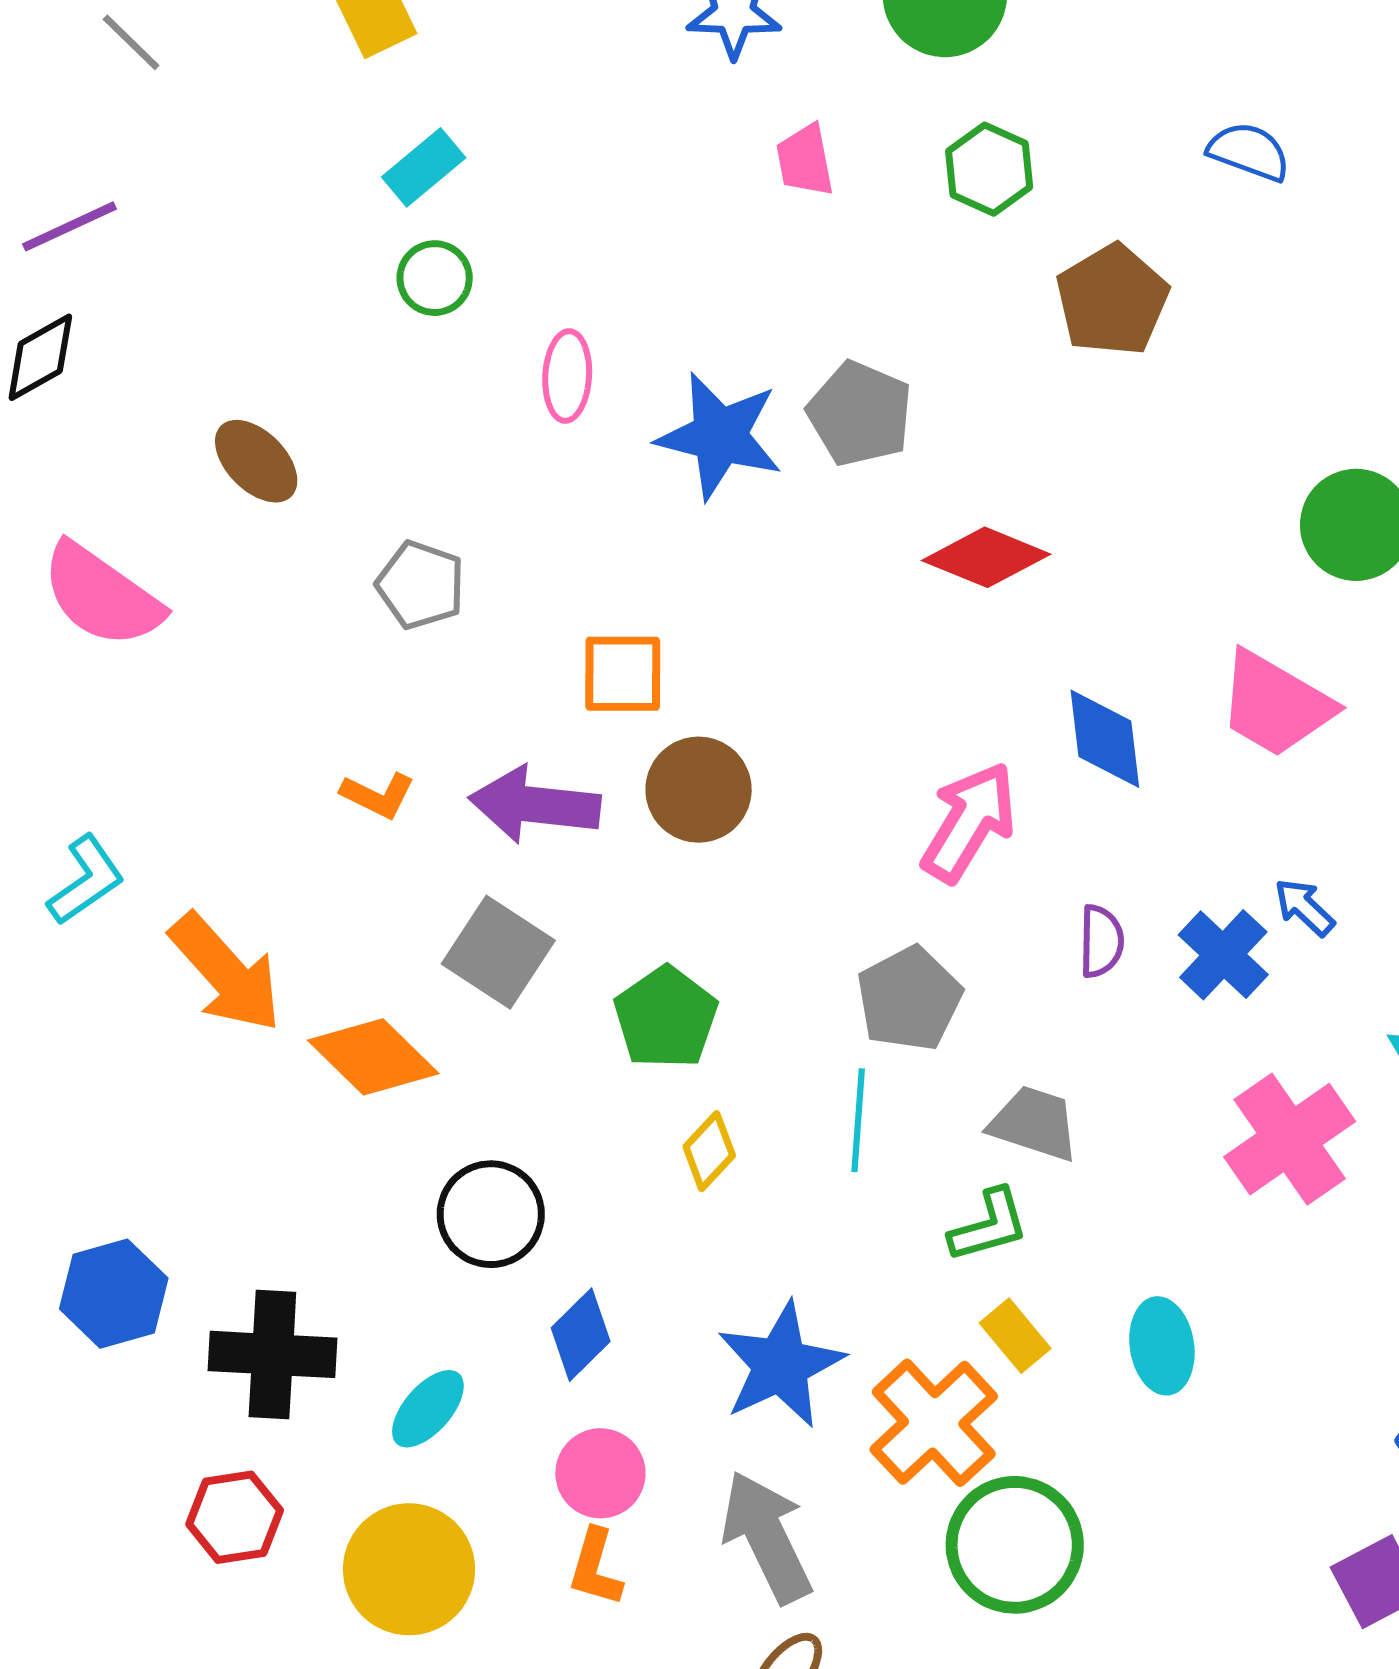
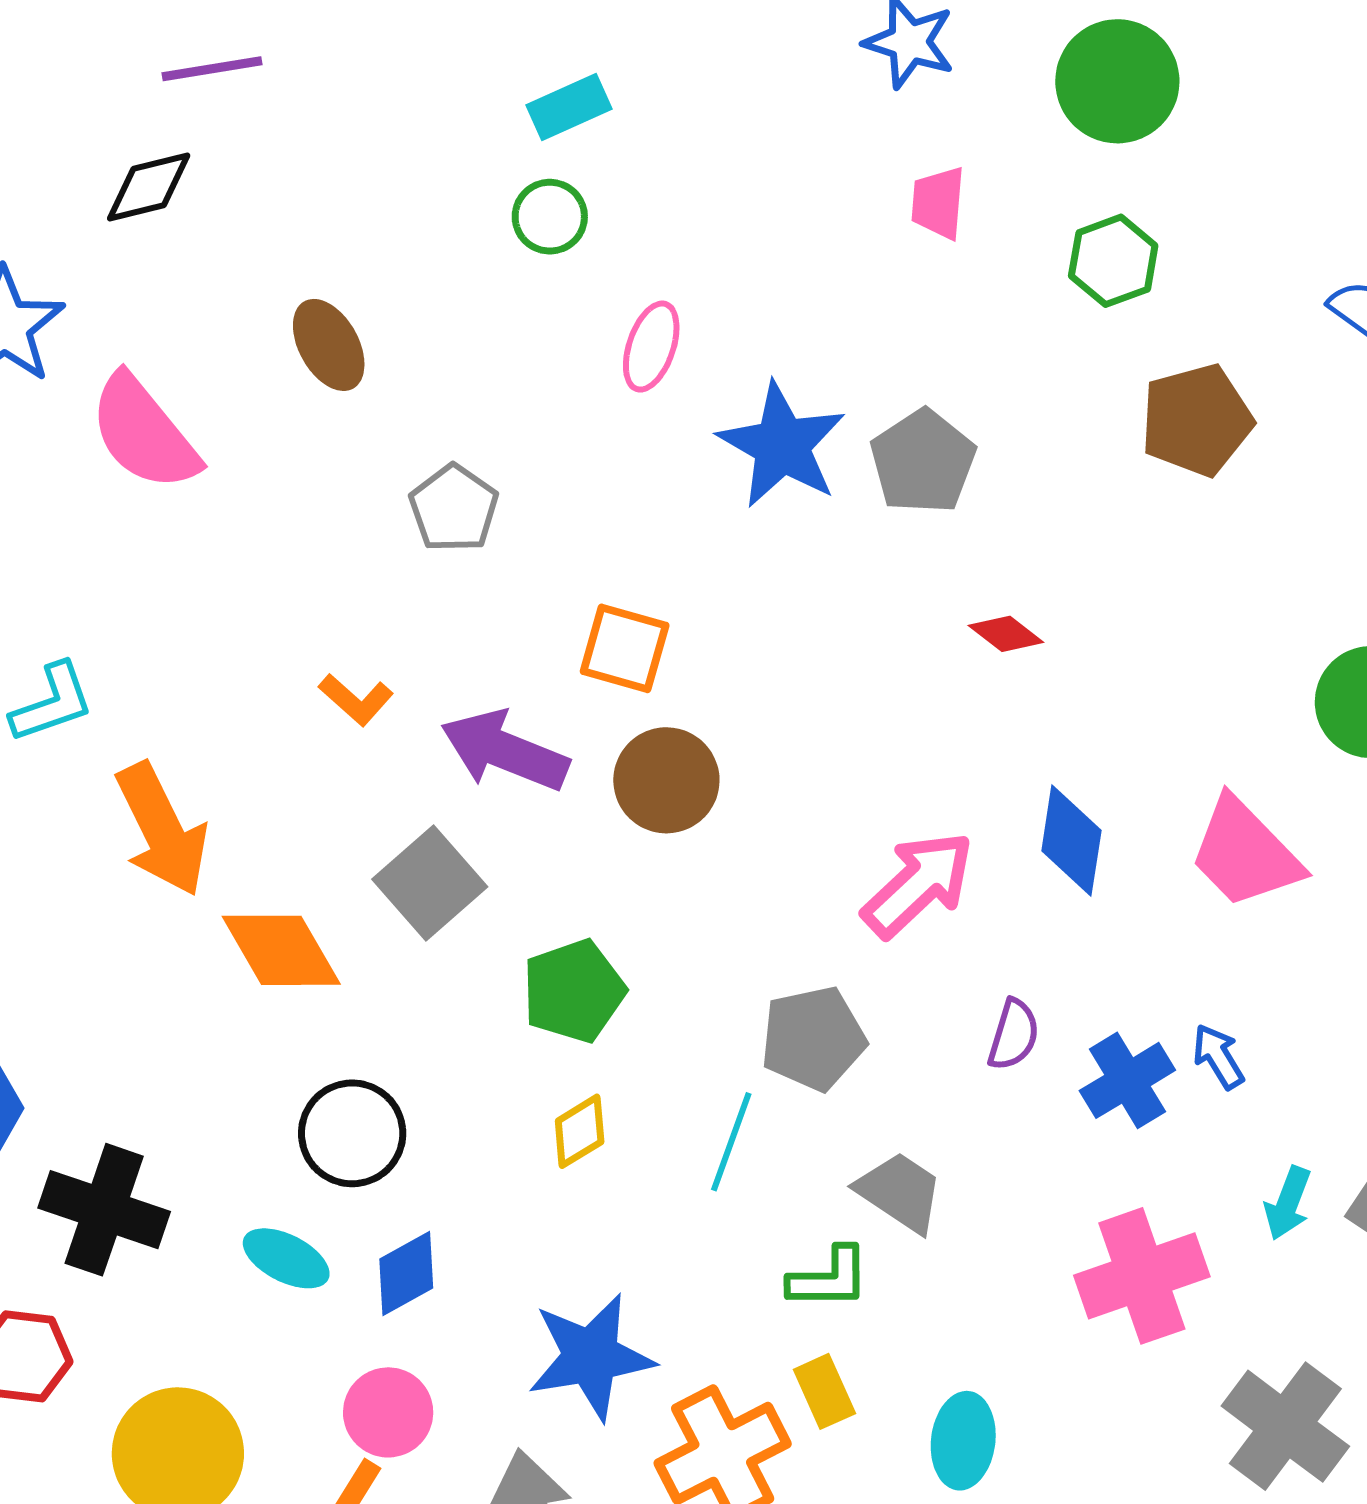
red diamond: (986, 557) -> (1006, 634), size x0.6
cyan ellipse: (428, 1409) -> (286, 1258), moved, turned 60

